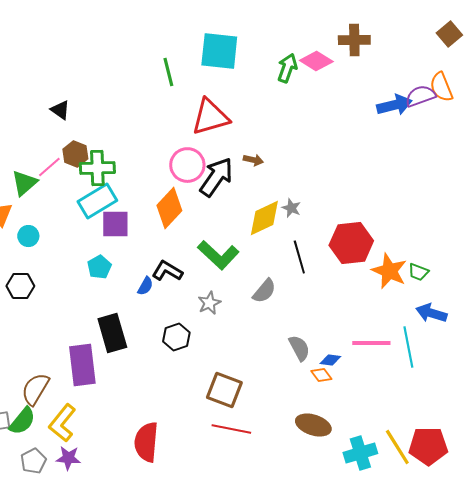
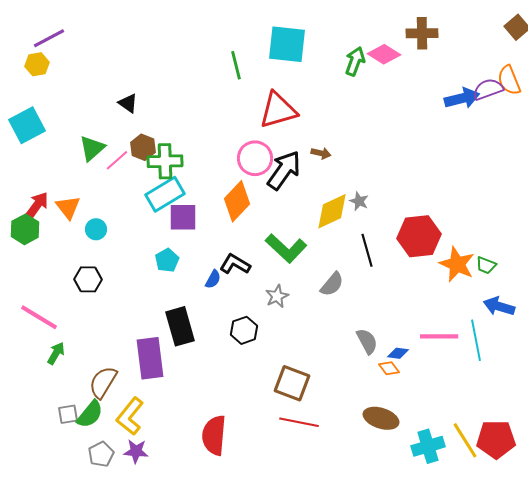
green triangle: (24, 183) -> (92, 148), moved

